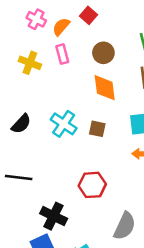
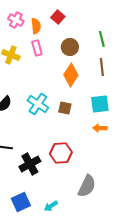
orange semicircle: (61, 27) -> (36, 26), turned 133
orange diamond: (105, 88) -> (71, 75), turned 40
black cross: (54, 216) -> (30, 164), moved, turned 35

